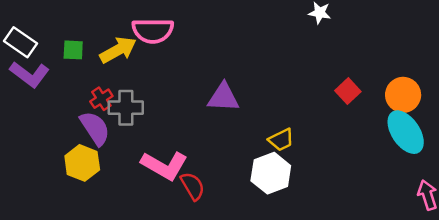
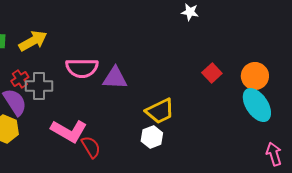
pink semicircle: (153, 31) -> (82, 68), moved
yellow trapezoid: (281, 140) -> (160, 111), size x1.4
white hexagon: (271, 173) -> (152, 137), size x0.7

